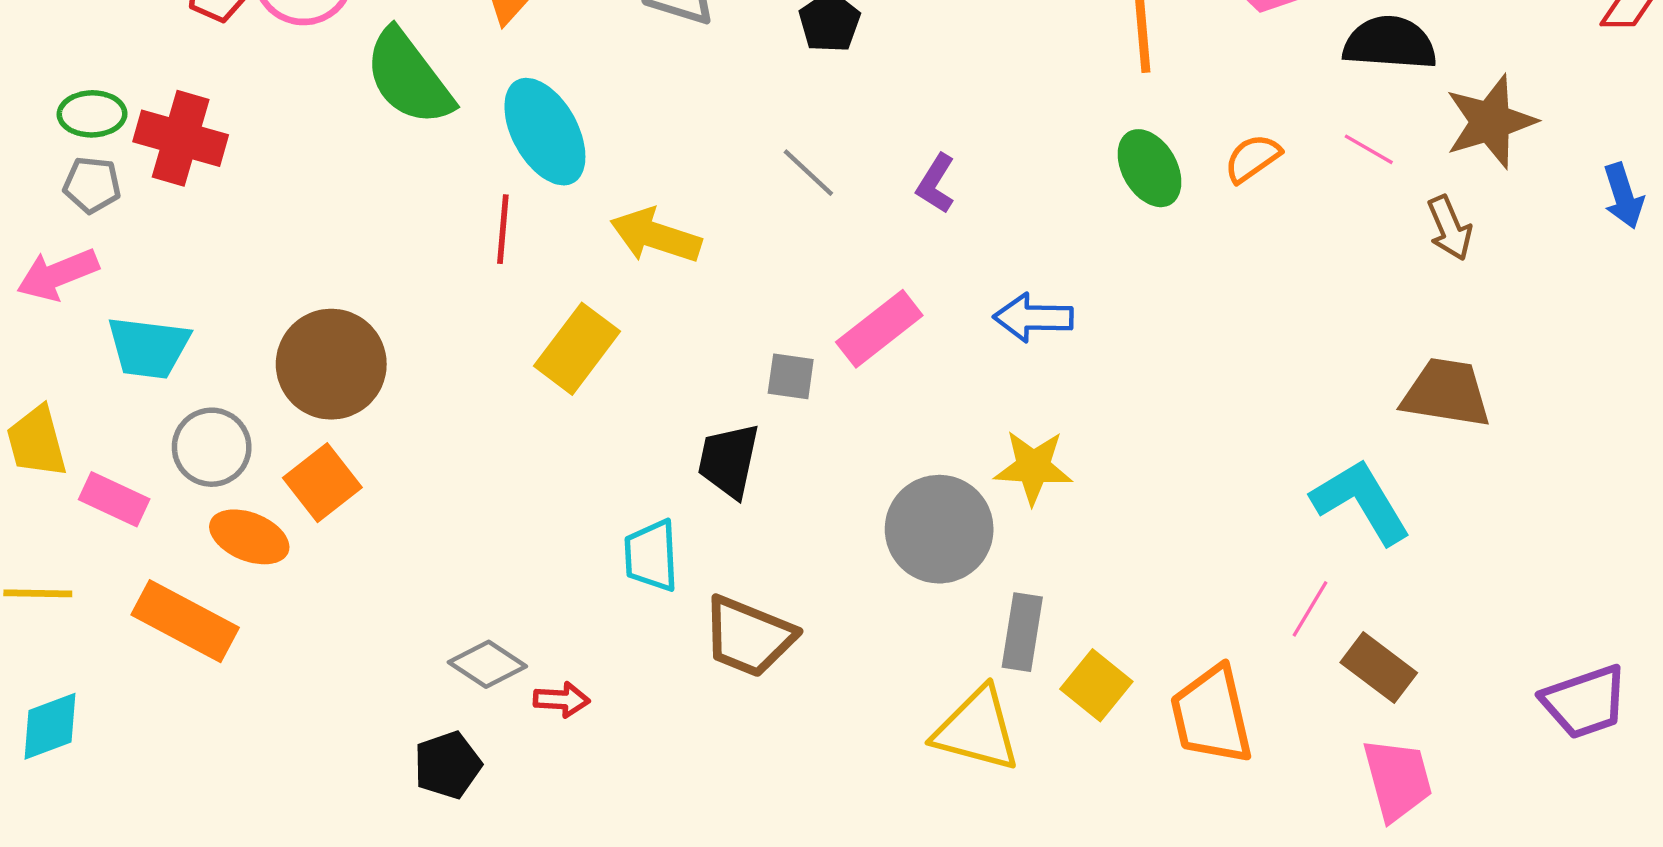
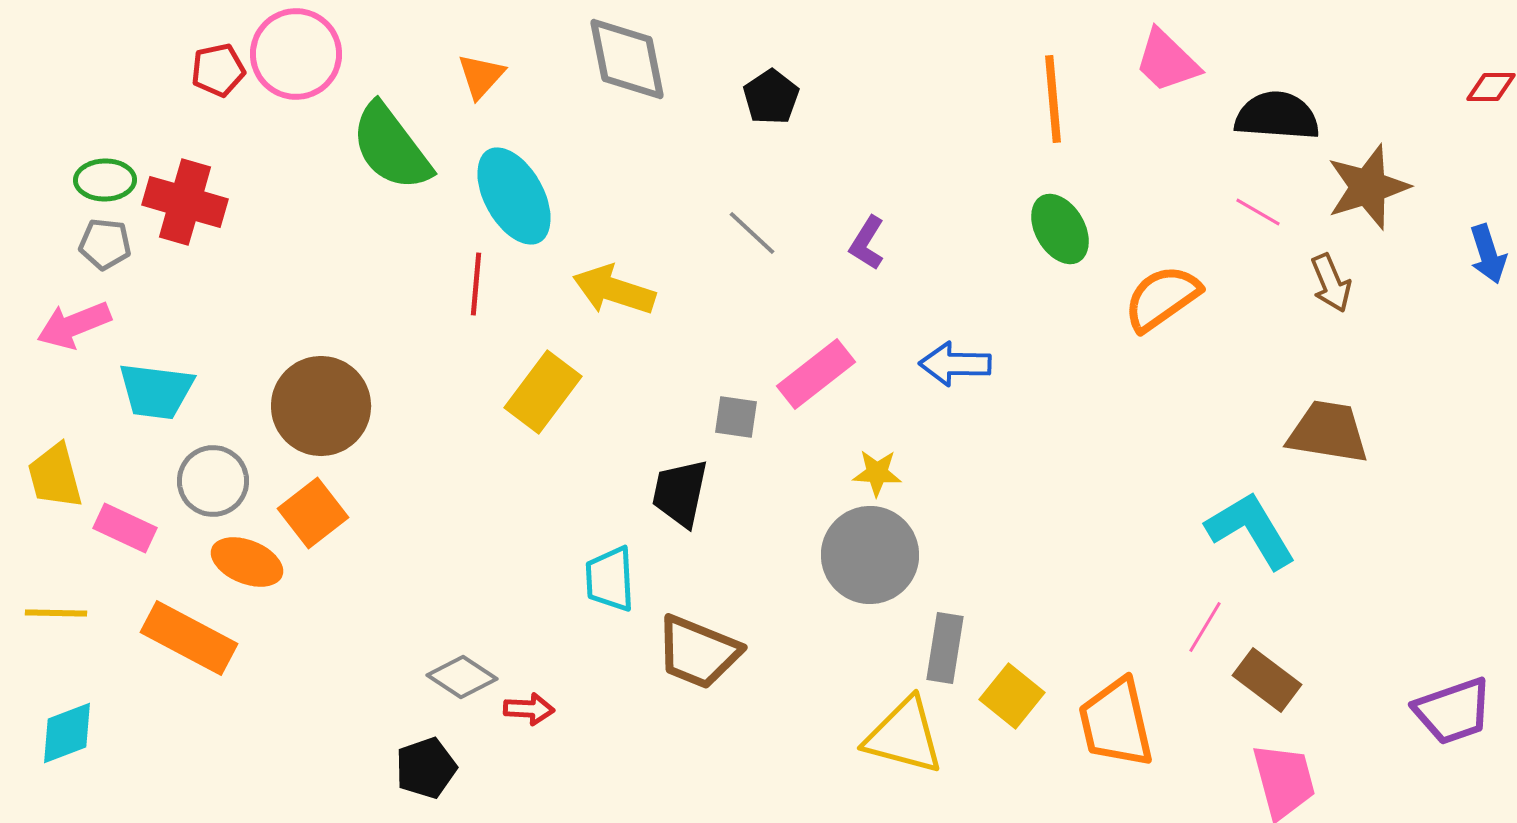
orange semicircle: (1252, 158) -> (1162, 298), moved, size x1.5
yellow star: (1033, 467) -> (877, 473), moved, size x0.7

